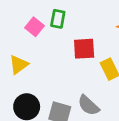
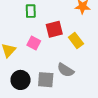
pink square: (34, 27) -> (34, 43), moved

